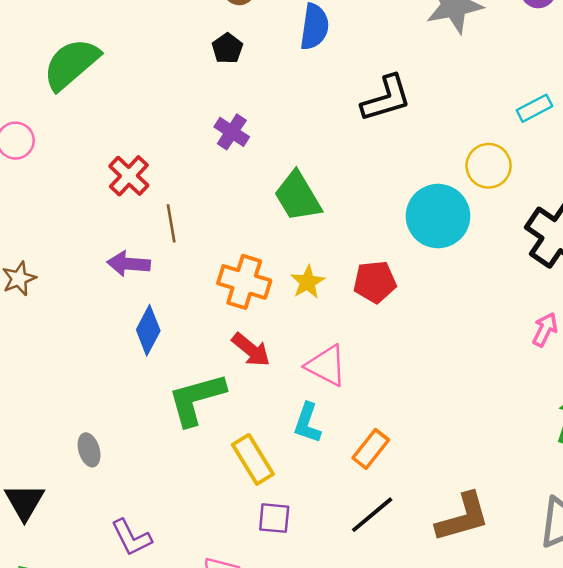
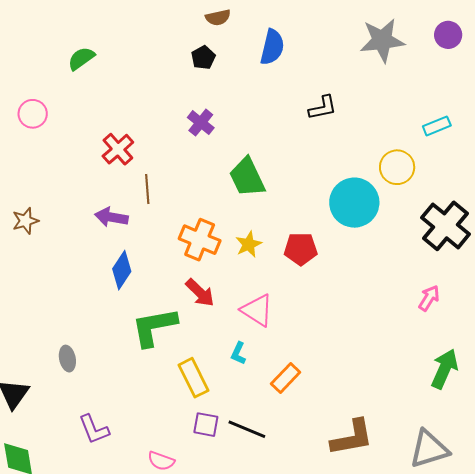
green semicircle: (71, 64) -> (81, 58), size x0.6
black L-shape: (386, 98) -> (323, 108), size x0.7
cyan L-shape: (307, 423) -> (238, 353), size x0.7
black line: (372, 515) -> (247, 429), moved, turned 57

